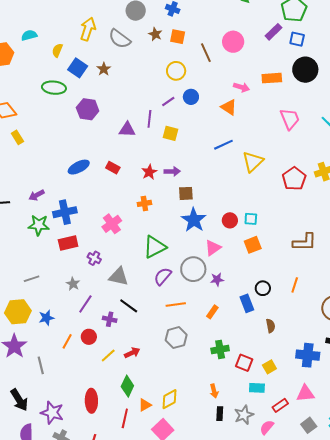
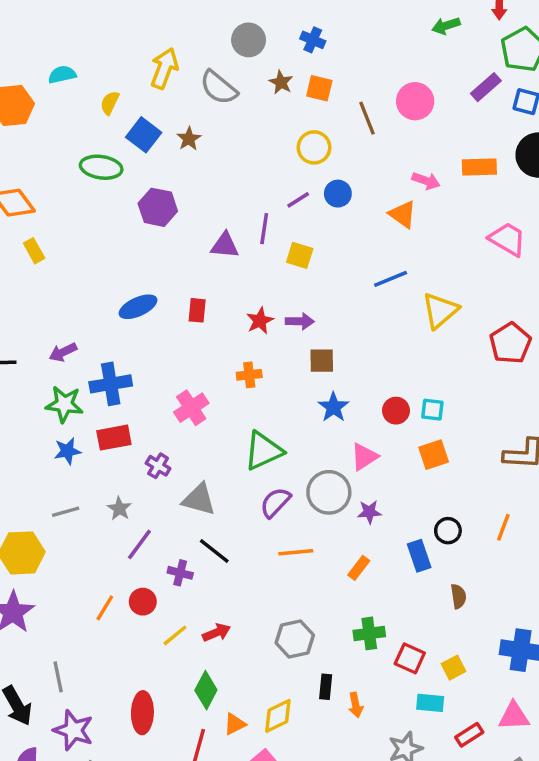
pink trapezoid: (290, 119) -> (507, 239), turned -40
red rectangle: (113, 168) -> (197, 310), turned 64
blue star: (194, 220) -> (333, 407), size x0.7
gray line: (32, 279) -> (66, 512), moved
blue star: (46, 318) -> (67, 451), moved
gray hexagon: (176, 338) -> (295, 639), moved
gray line: (41, 365) -> (58, 677), moved
black rectangle: (220, 414) -> (326, 687), moved

